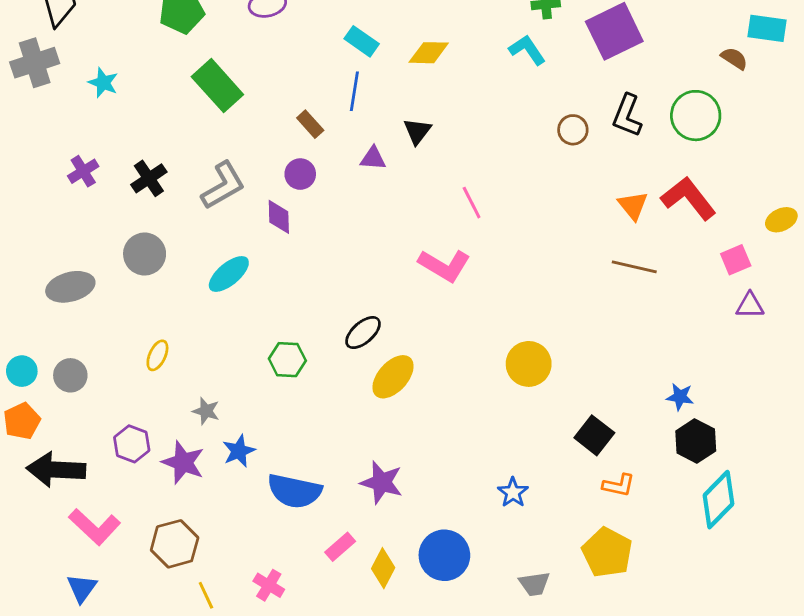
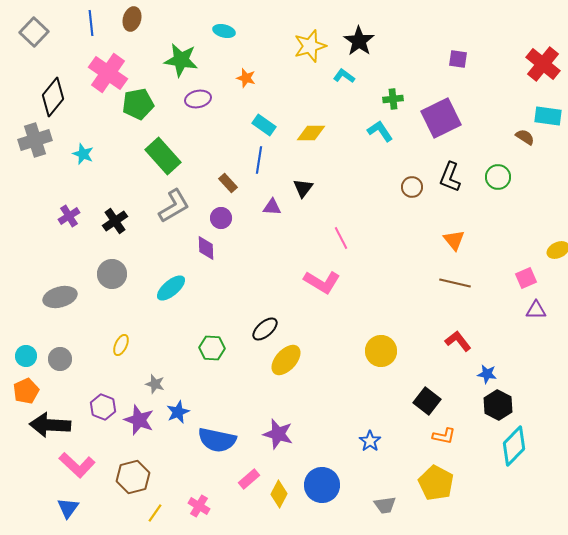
green circle: (696, 116) -> (498, 177), size x0.7
gray L-shape: (223, 185) -> (174, 206), moved
red L-shape: (689, 198) -> (458, 341), moved, size x0.7
yellow line: (206, 595) -> (155, 513), turned 60

